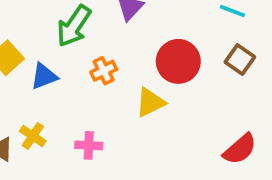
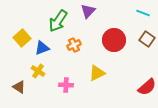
yellow triangle: (150, 102) -> (97, 73), moved
yellow cross: (33, 136) -> (38, 71), moved

